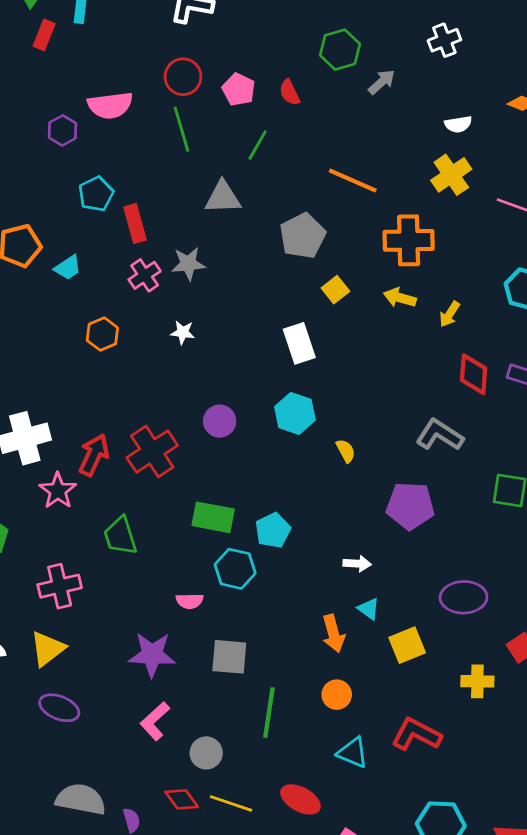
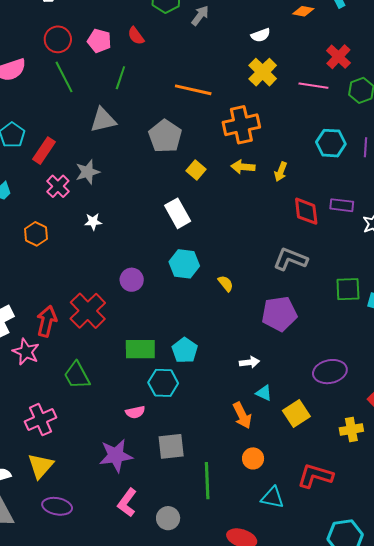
red rectangle: (135, 223) -> (44, 151), turned 60

